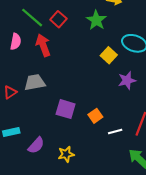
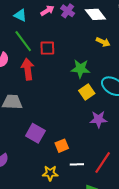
red square: (58, 19) -> (47, 48), turned 35
green star: (96, 20) -> (80, 69), moved, turned 30
yellow star: (66, 154) -> (50, 173), moved

